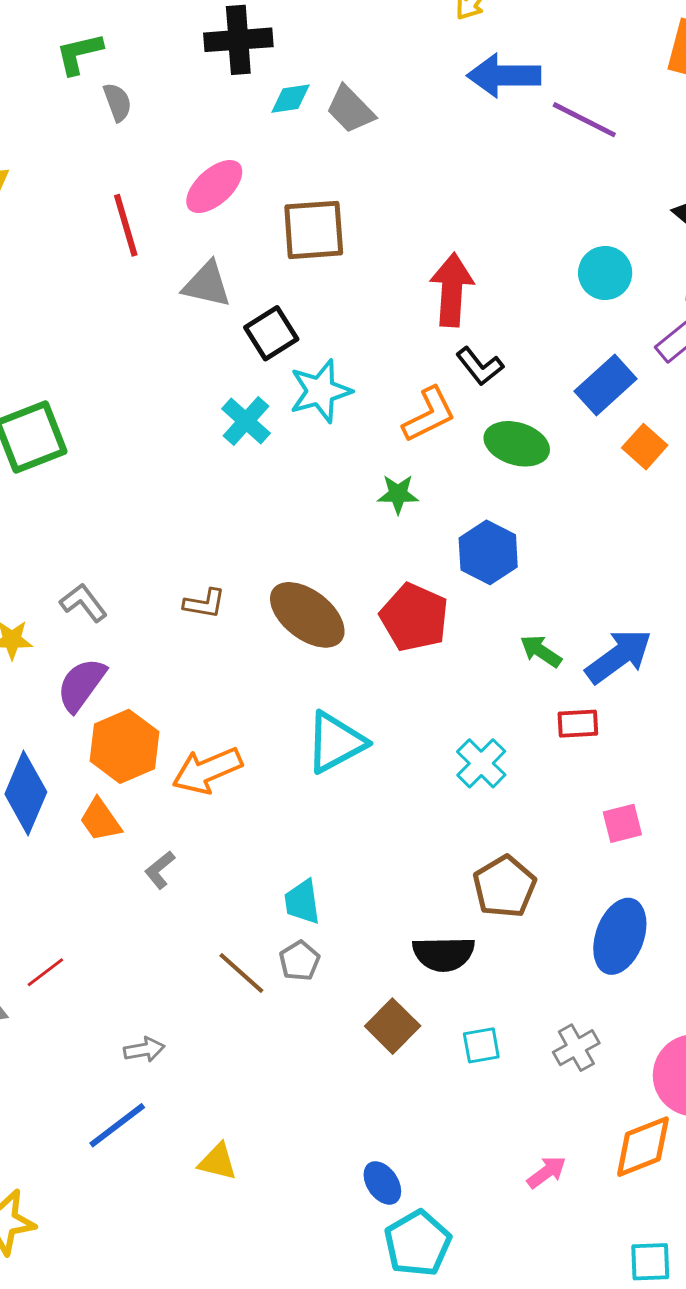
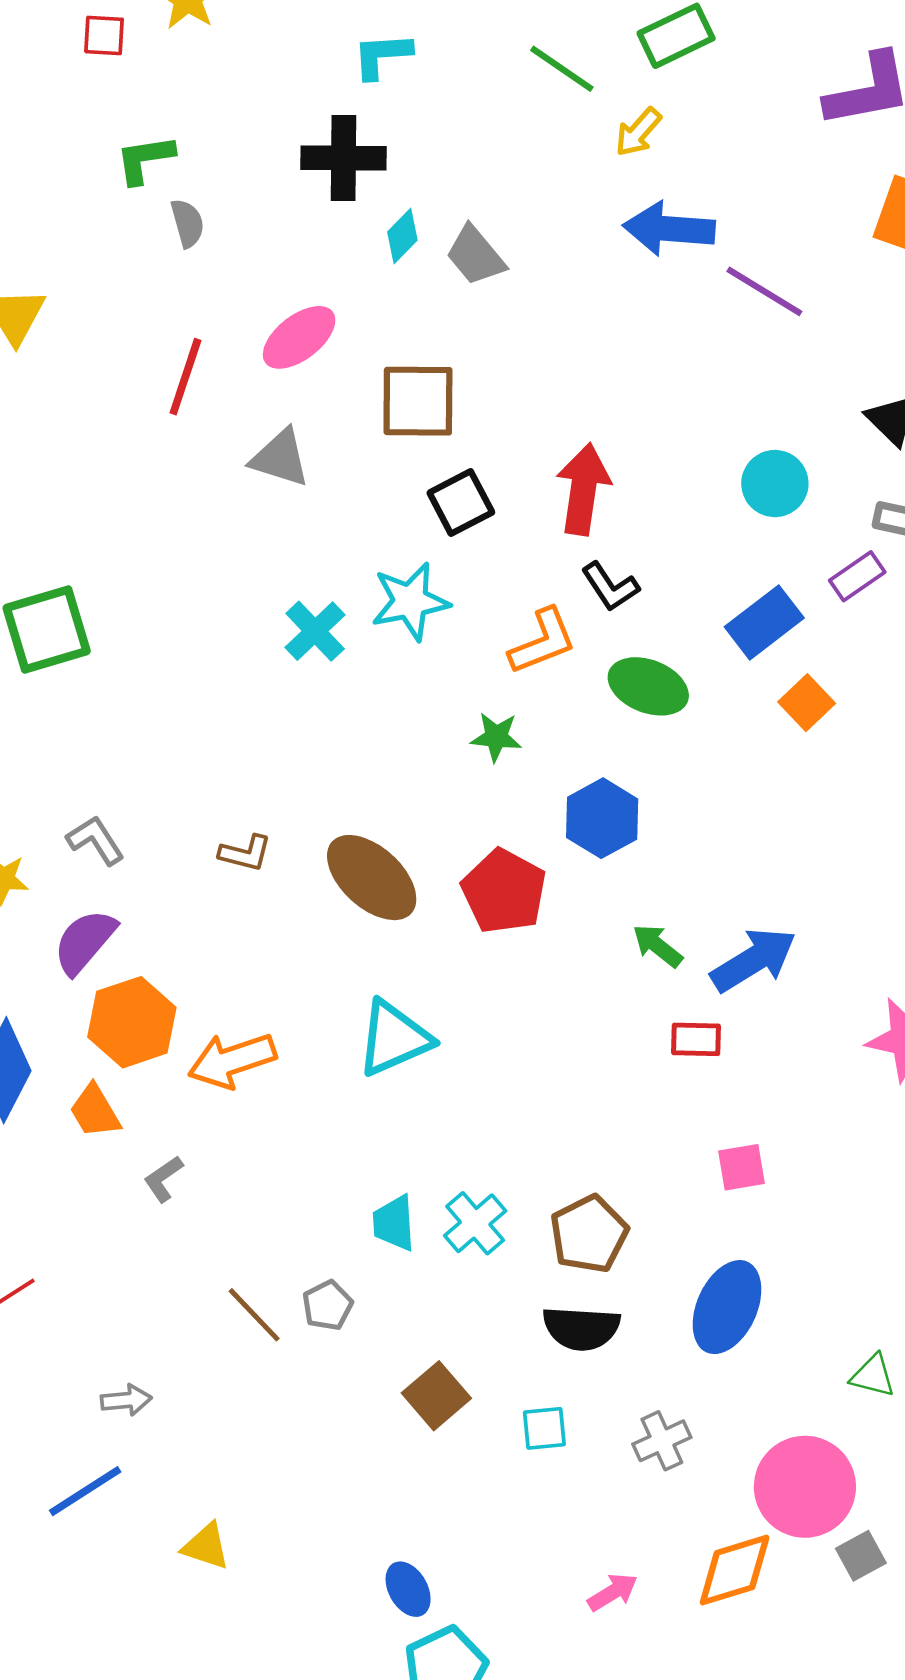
cyan diamond: (291, 99) -> (402, 236), turned -42
red line: (126, 225) -> (185, 377), turned 30
black square: (271, 333) -> (461, 503), moved
cyan cross: (481, 763) -> (475, 1223), moved
cyan trapezoid: (302, 902) -> (394, 1223), moved
black semicircle: (444, 954) -> (581, 1328), moved

